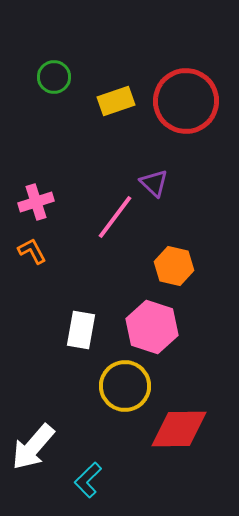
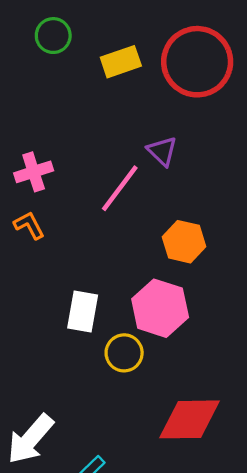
yellow circle: (125, 386) -> (124, 353), moved, size x0.7

